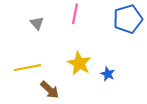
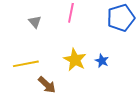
blue star: (108, 74) -> (102, 61), moved

